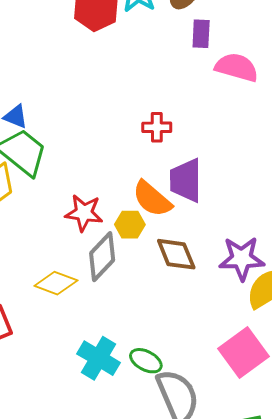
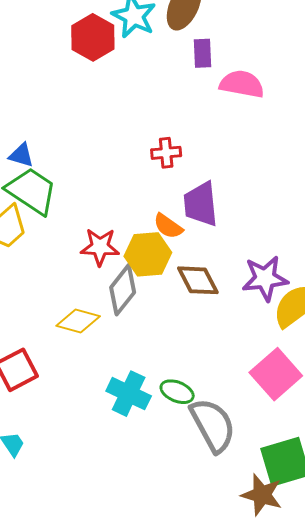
orange semicircle: (152, 199) -> (168, 226), size x0.7
yellow hexagon: (130, 225) -> (148, 254), size x1.5

